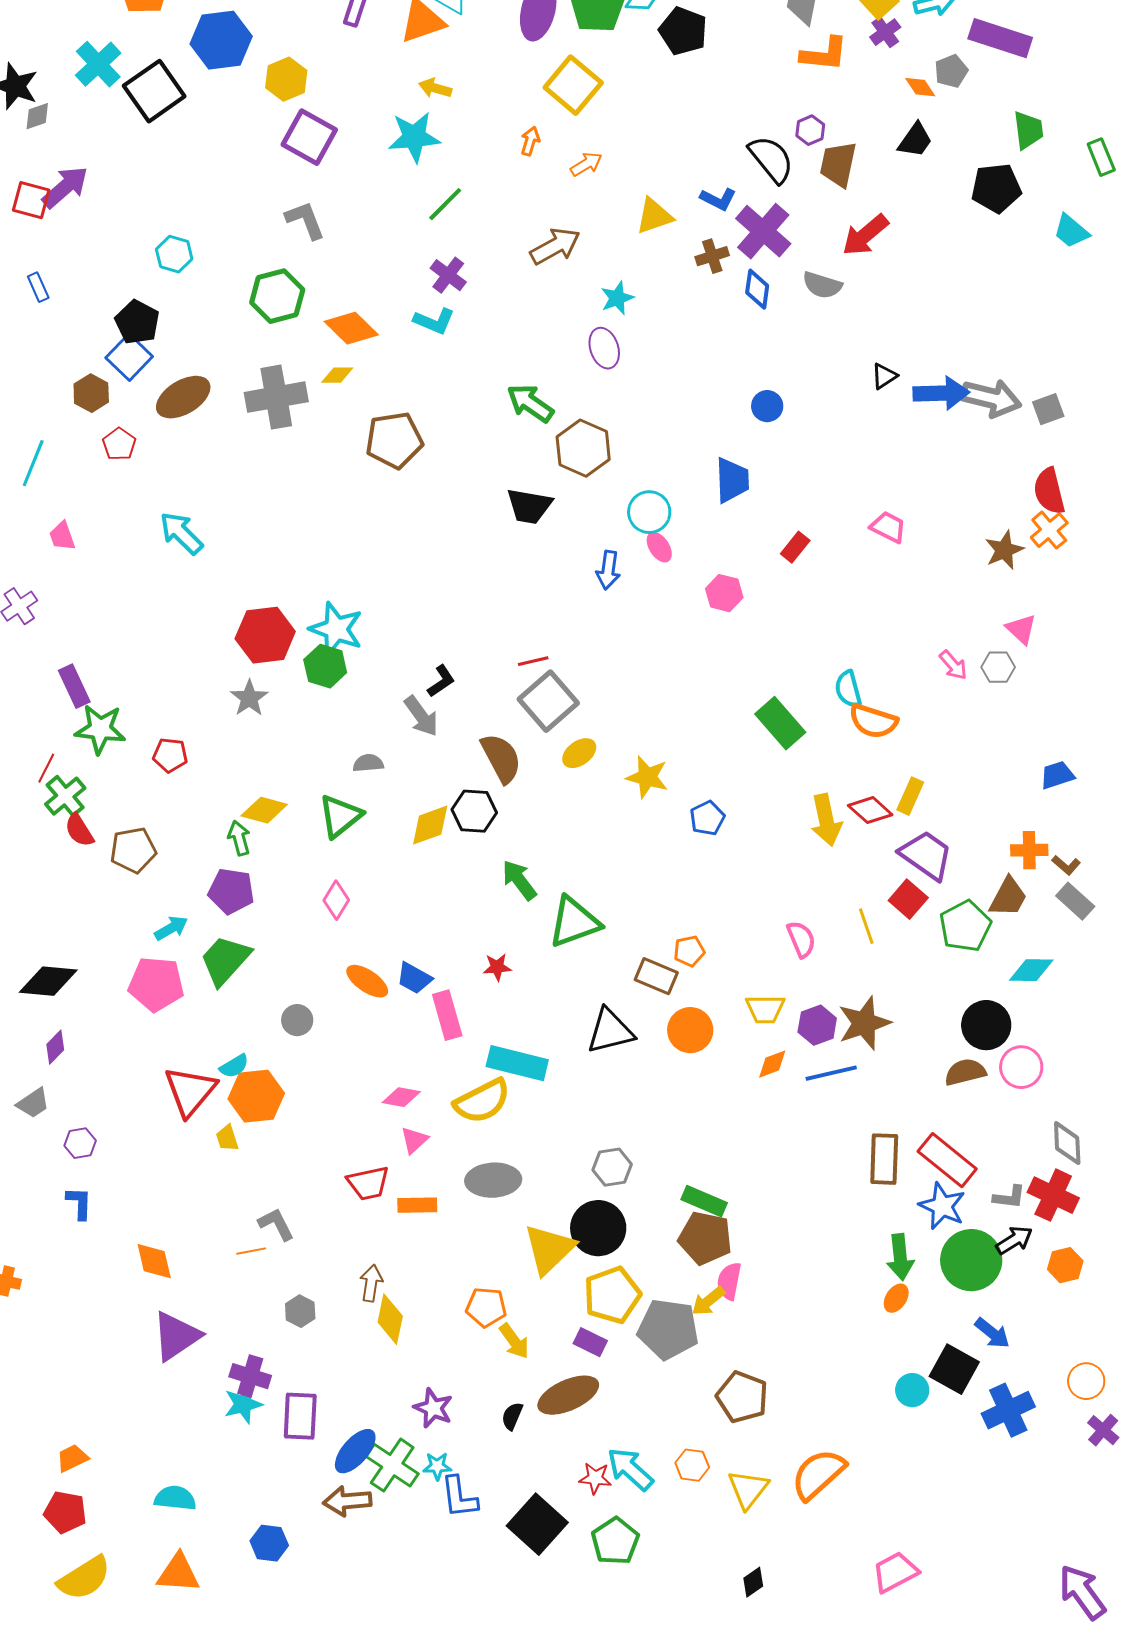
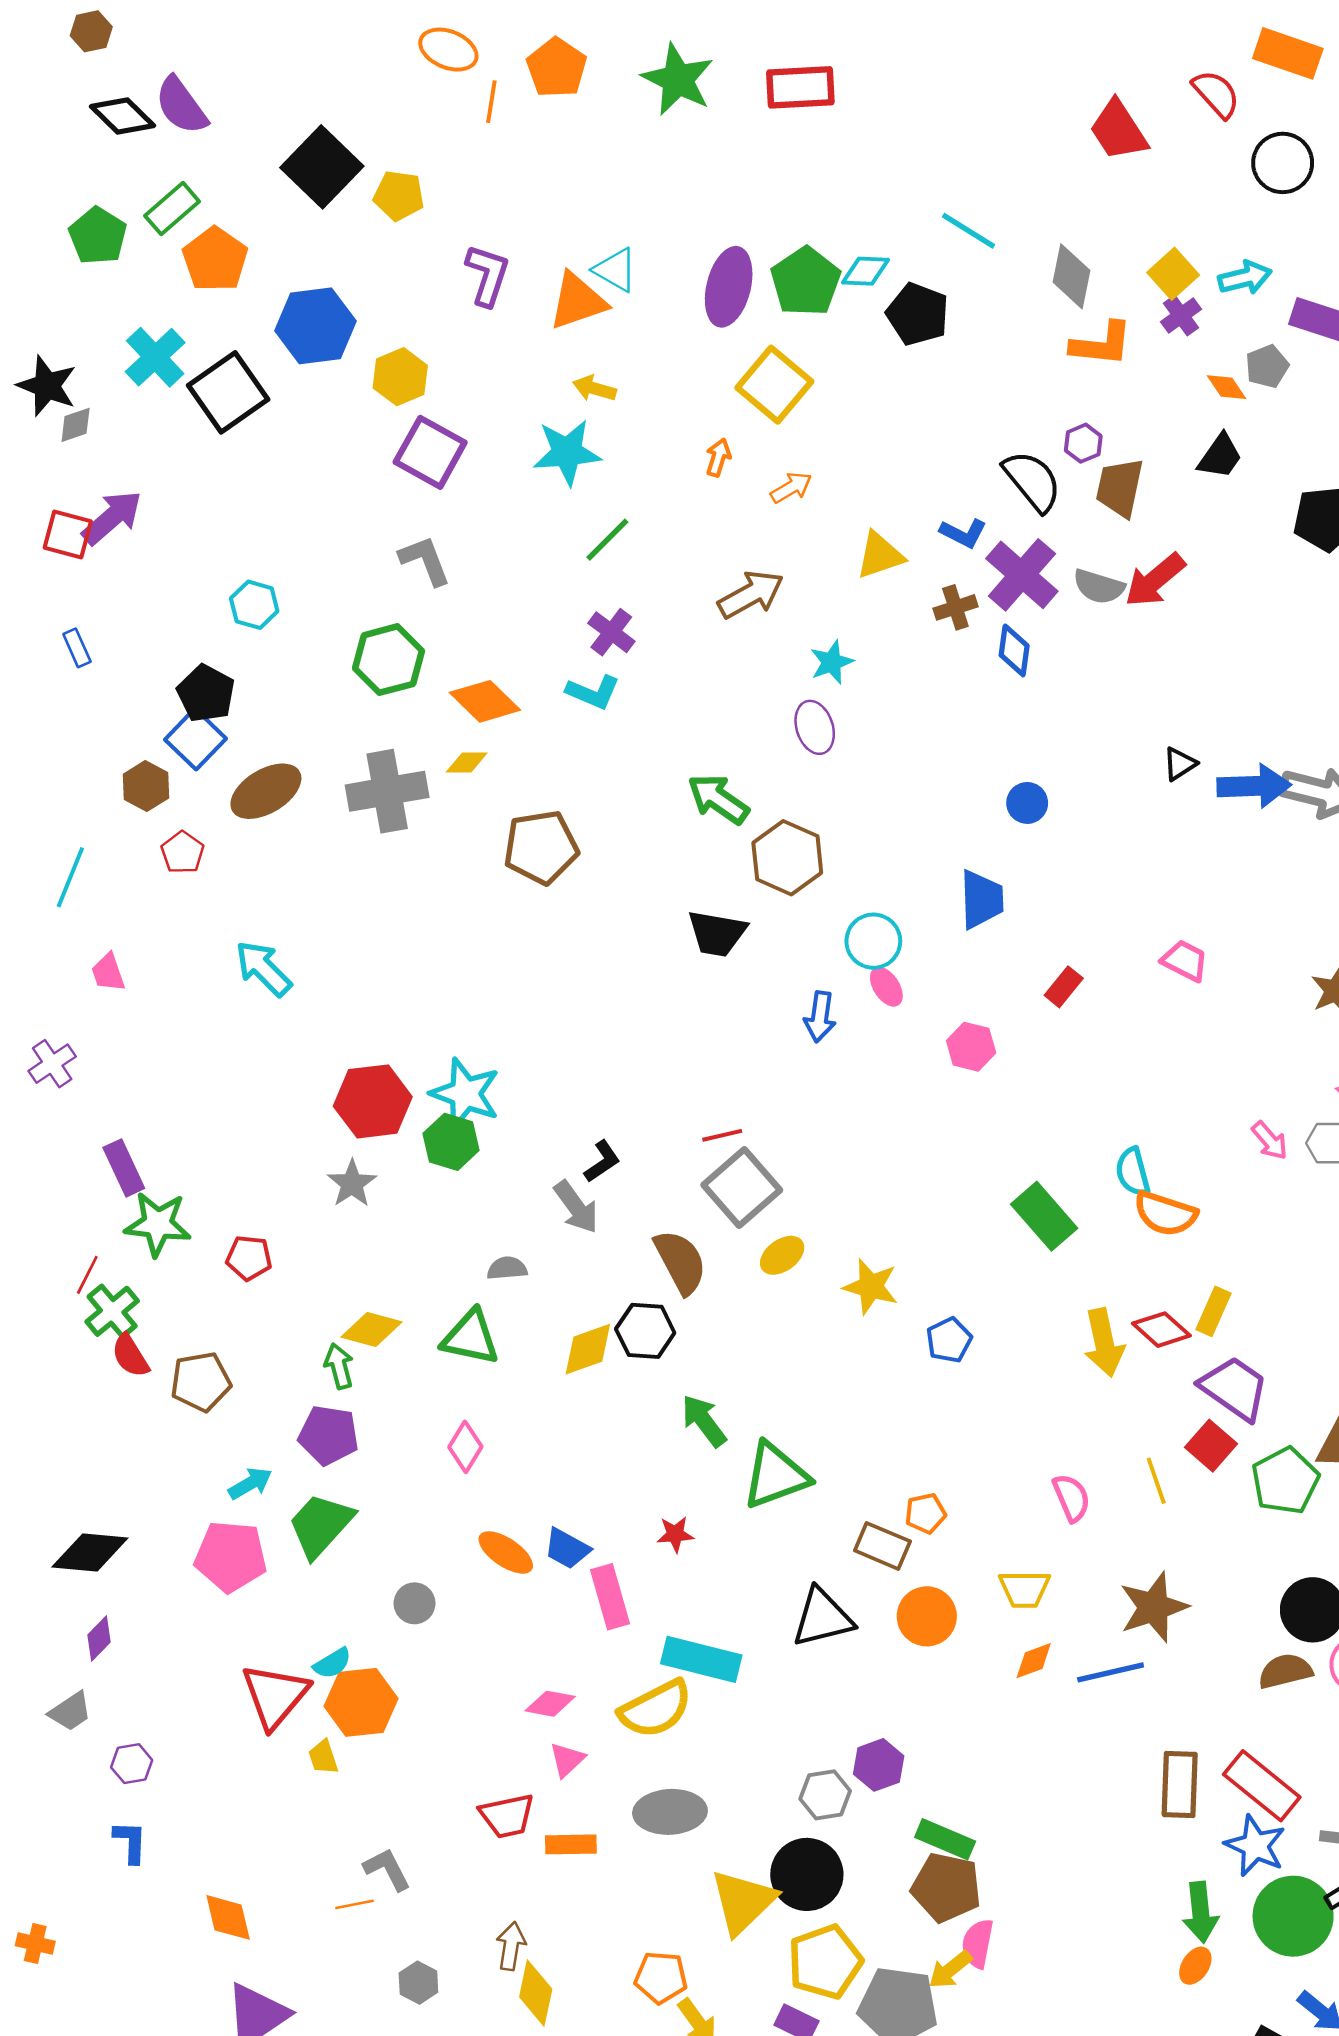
gray semicircle: (822, 285) -> (1099, 587), moved
green triangle: (340, 816) -> (471, 1337), turned 51
purple hexagon: (817, 1025) -> (879, 1765), moved

